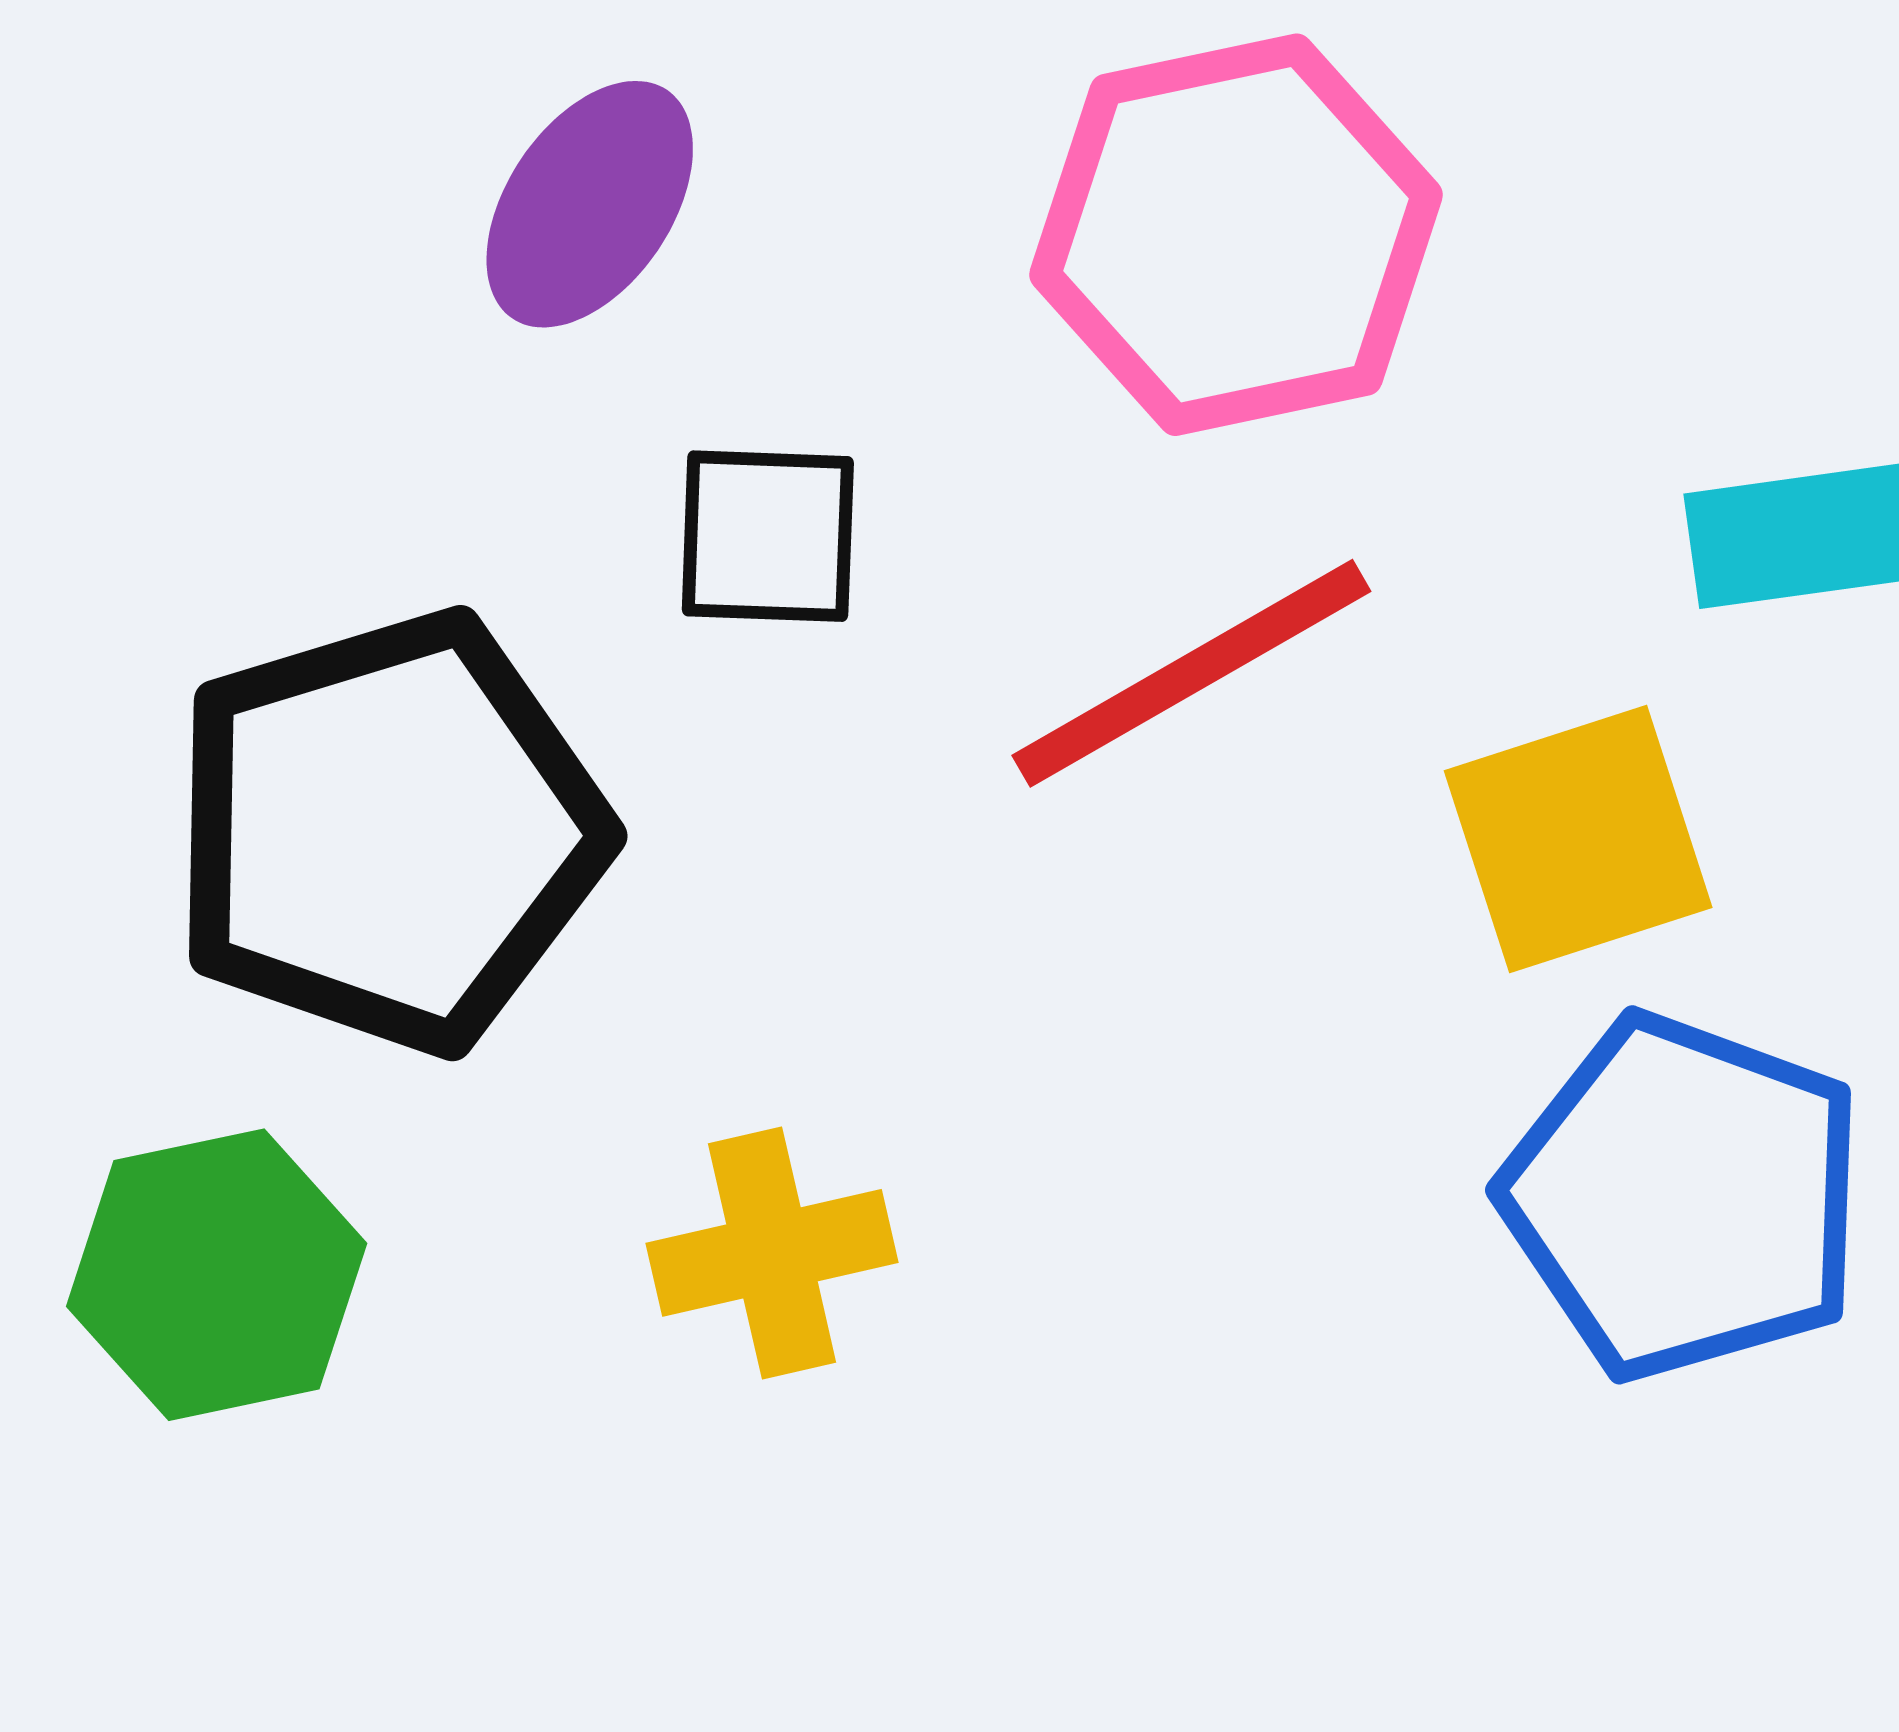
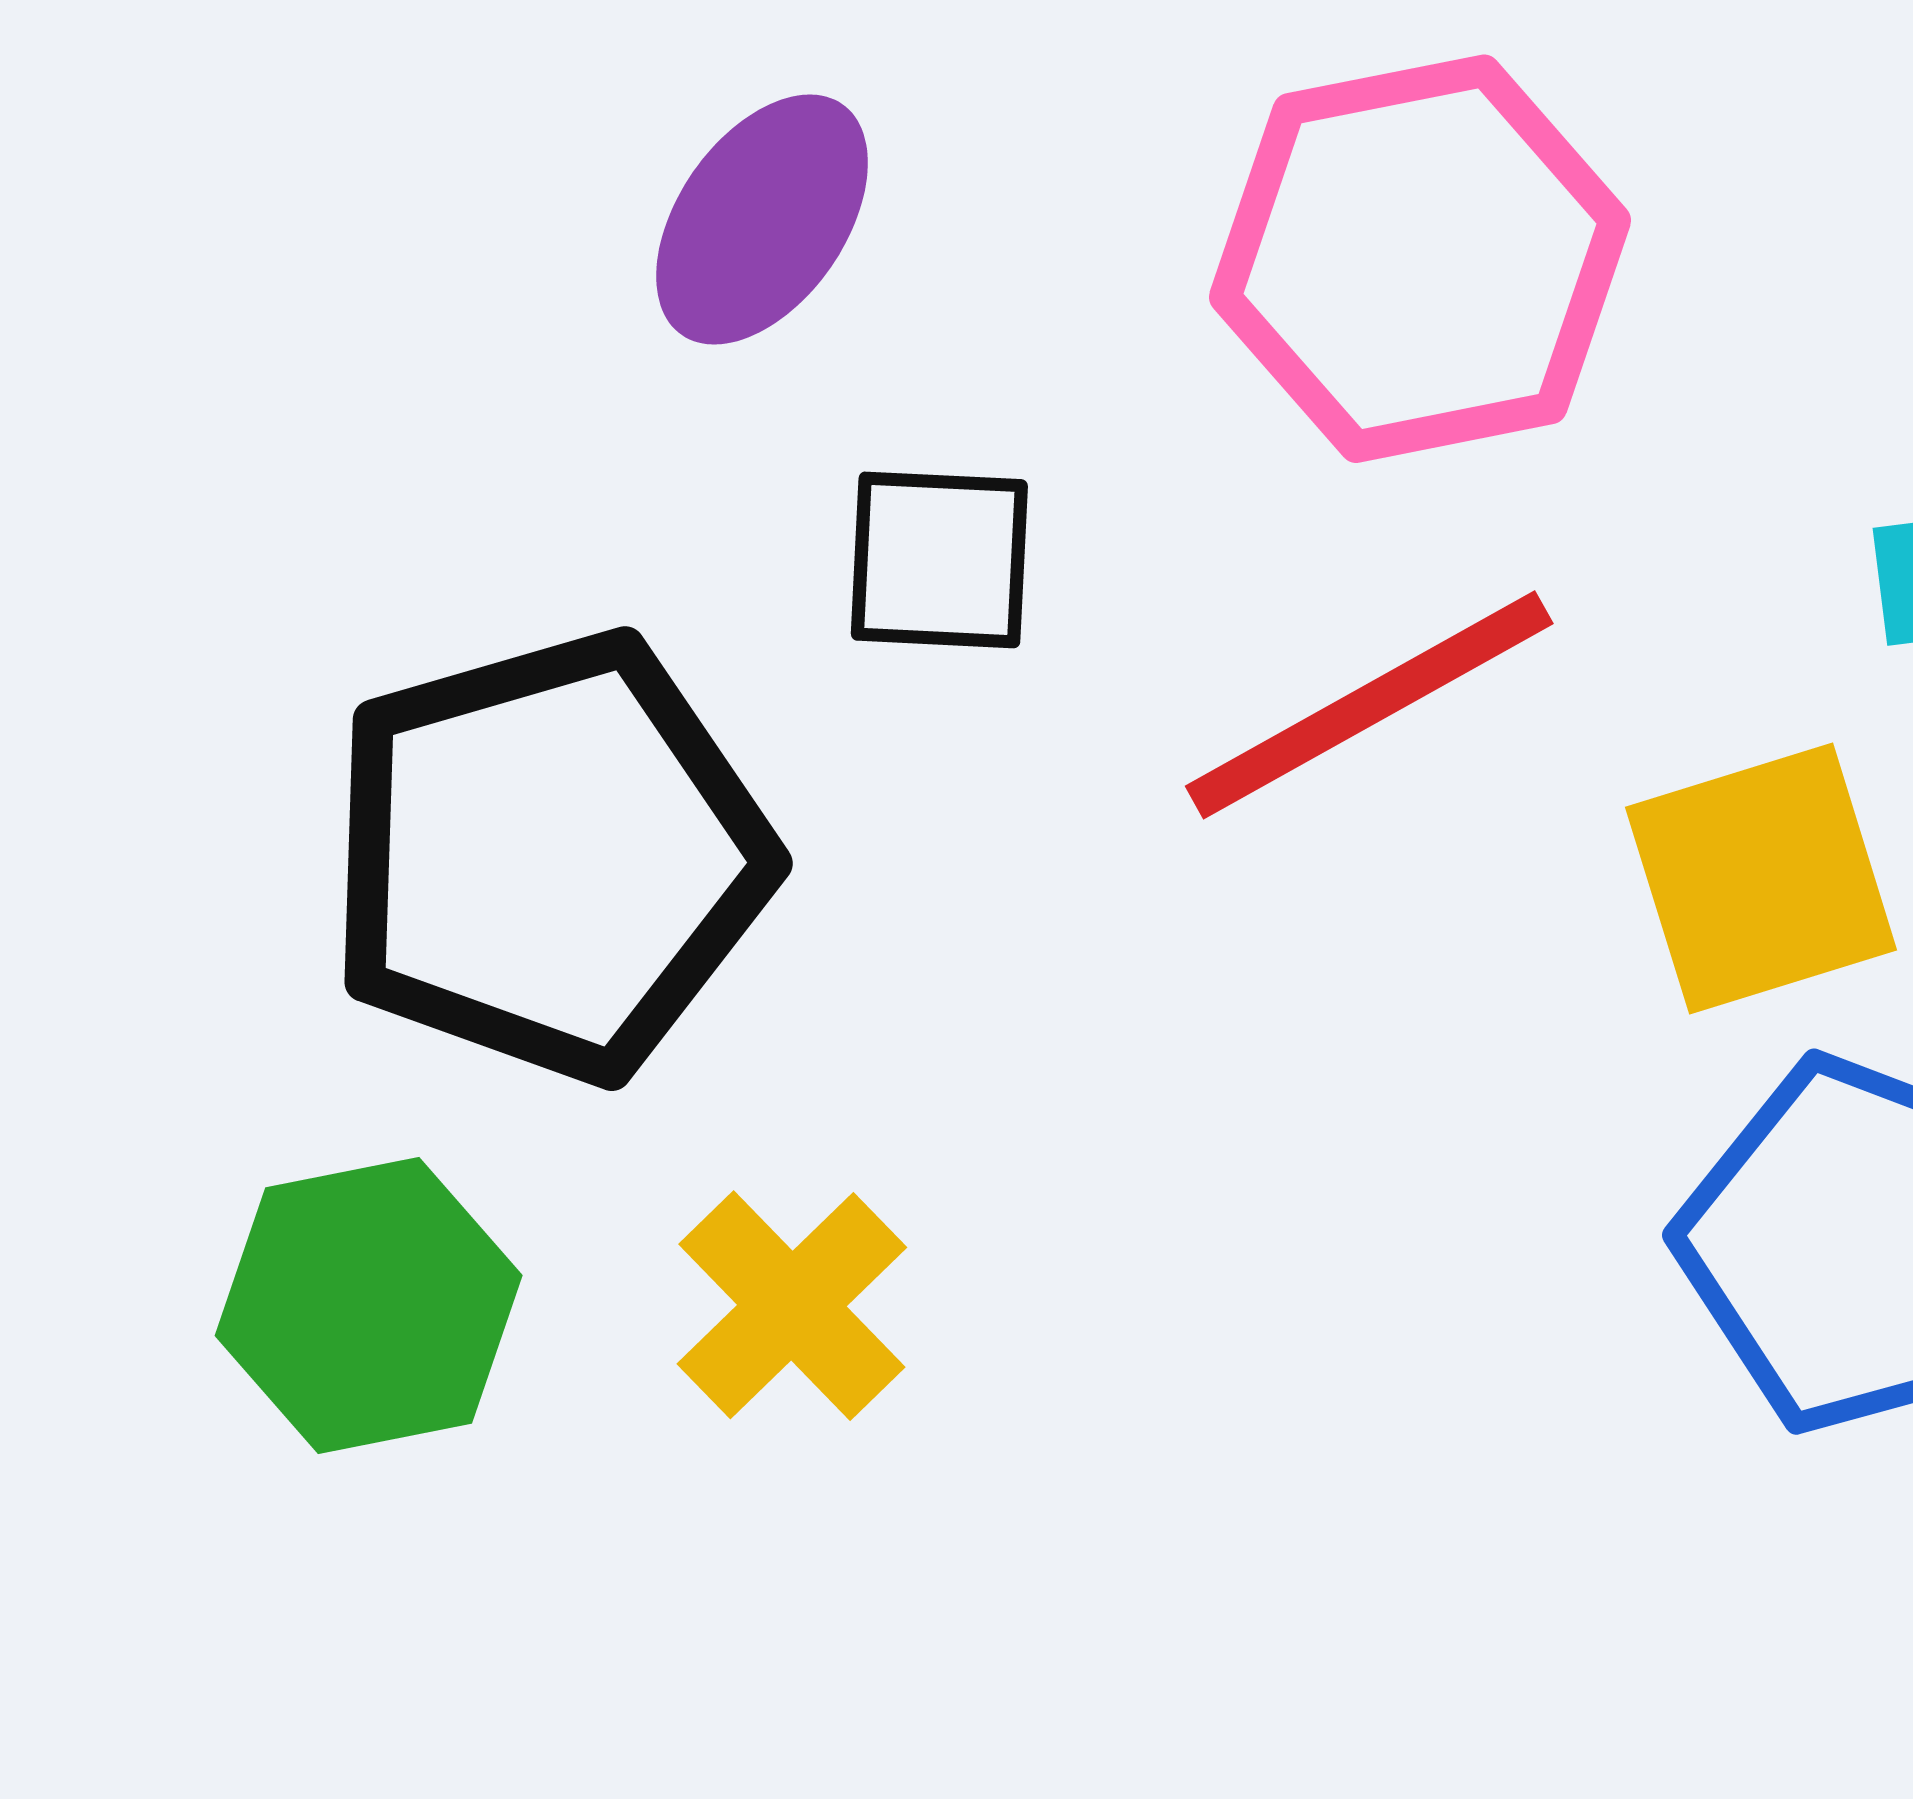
yellow cross: (772, 1253) -> (792, 1306), moved, turned -32

